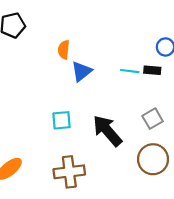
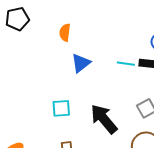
orange semicircle: (64, 50) -> (65, 32), moved

